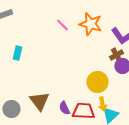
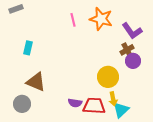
pink line: (62, 25) -> (73, 20), turned 32
brown triangle: (39, 101) -> (36, 82), moved, turned -30
purple semicircle: (64, 108) -> (75, 103), turned -56

